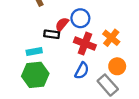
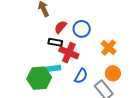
red semicircle: (62, 24) -> (60, 27), moved
red cross: (85, 44) -> (69, 53), moved
cyan rectangle: (34, 52) -> (54, 68), moved

